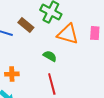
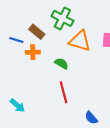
orange cross: (12, 74) -> (33, 52), moved

